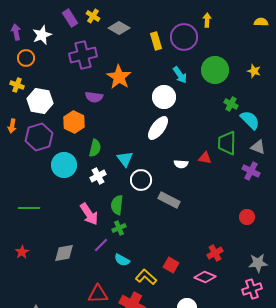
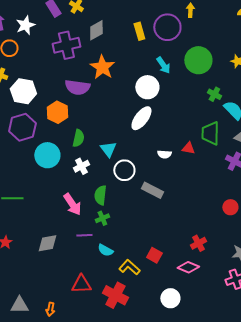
gray diamond: (119, 28) -> (96, 30), moved, turned -60
purple semicircle: (94, 97) -> (77, 87), size x1.4
purple line: (101, 245) -> (84, 235), turned 42

